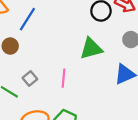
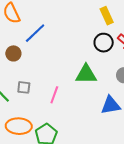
gray square: (30, 79) -> (24, 87), turned 32

